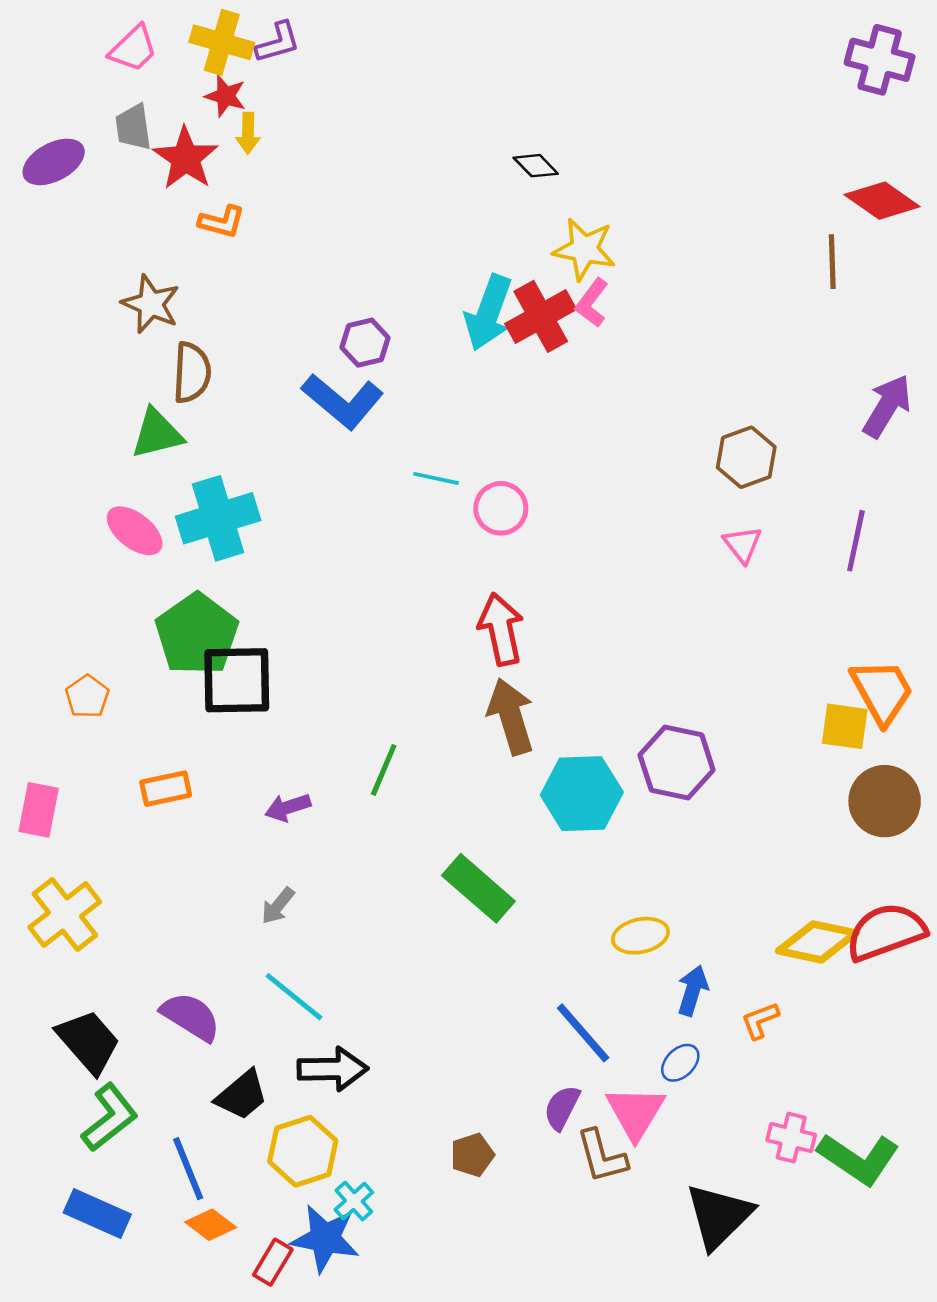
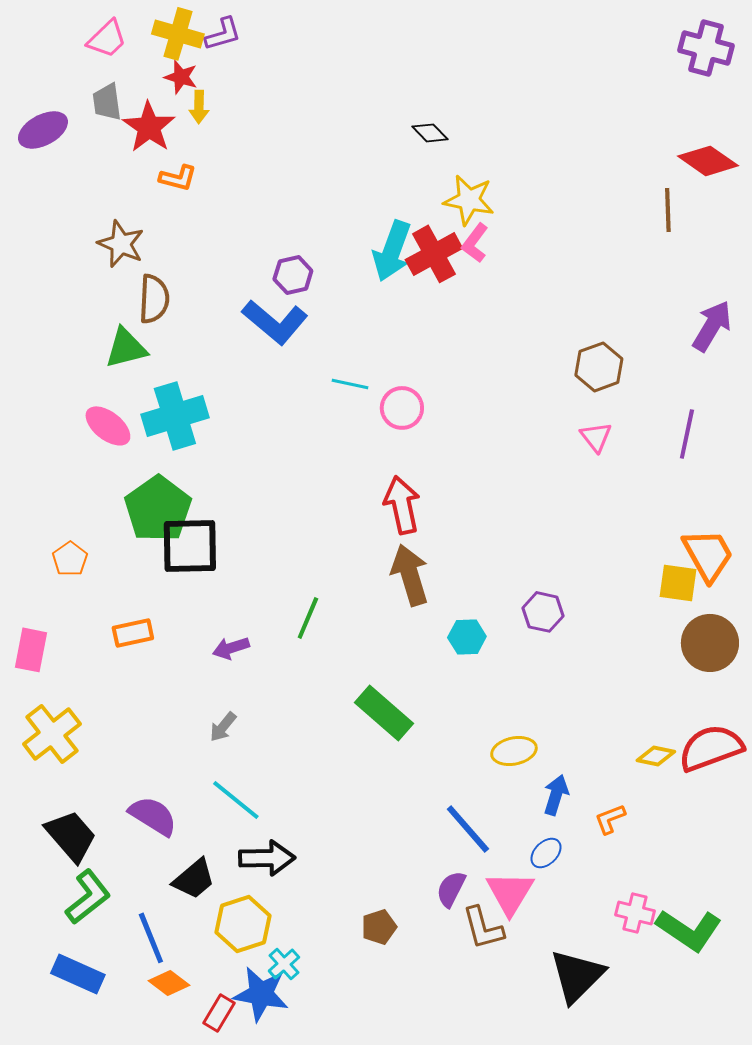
purple hexagon: (677, 762) -> (543, 612), size x0.7
cyan hexagon: (582, 794) -> (467, 637), size x0.6
yellow diamond: (817, 942) -> (656, 756), size x0.6

